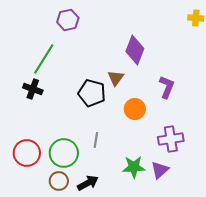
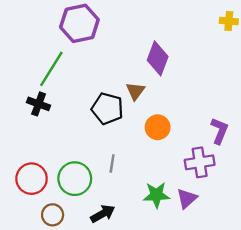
purple hexagon: (68, 20) -> (79, 23), size x1.5
purple L-shape: (167, 87) -> (219, 131), moved
brown circle: (59, 181) -> (53, 215), moved

